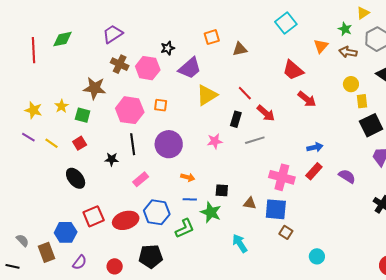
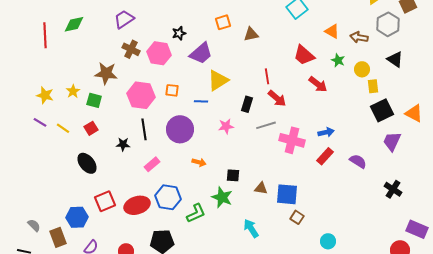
green star: (345, 29) -> (338, 60), moved
orange triangle: (321, 46) -> (332, 31), turned -42
red line: (245, 93) -> (267, 76), moved, turned 35
pink cross: (282, 177) -> (292, 140), moved
blue line: (190, 199) -> (201, 101), moved

